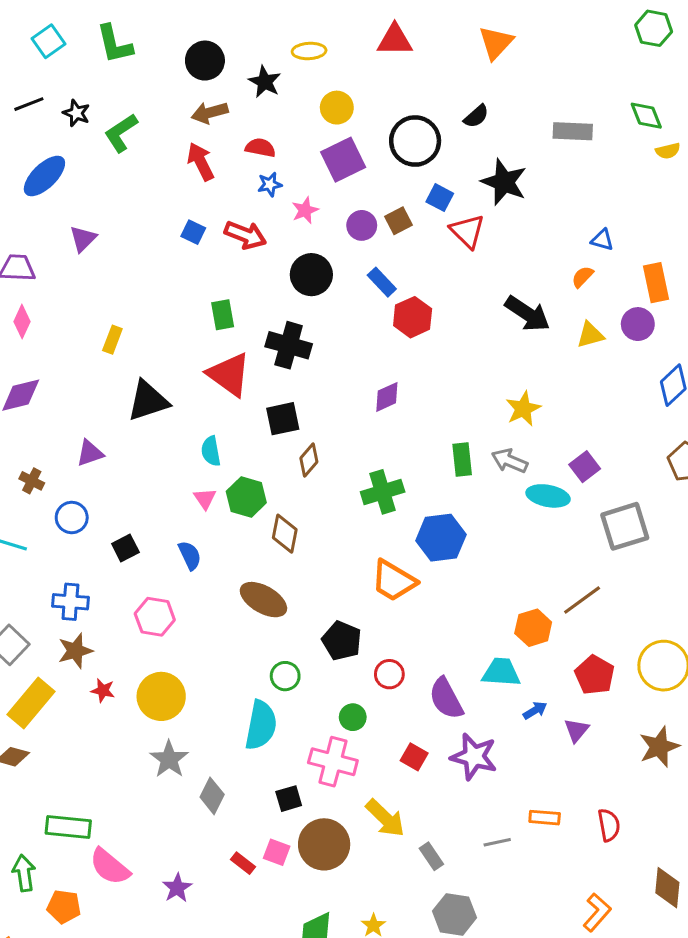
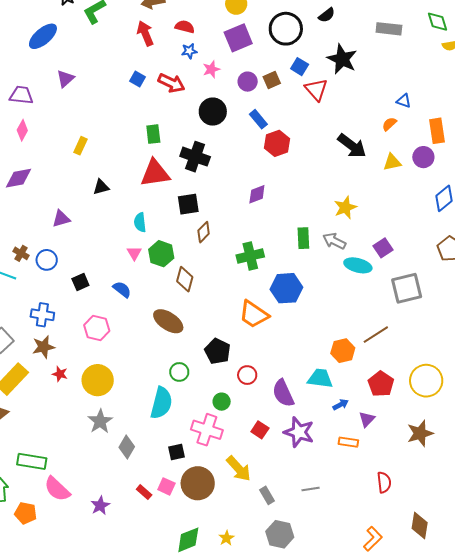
red triangle: (229, 374) -> (155, 173), turned -48
black triangle: (148, 401) -> (101, 187), size x0.6
brown cross: (32, 481) -> (21, 253), moved
blue semicircle: (190, 555) -> (122, 289), turned -30
orange rectangle: (545, 818) -> (348, 442), moved

